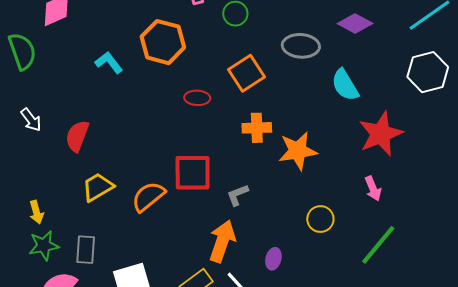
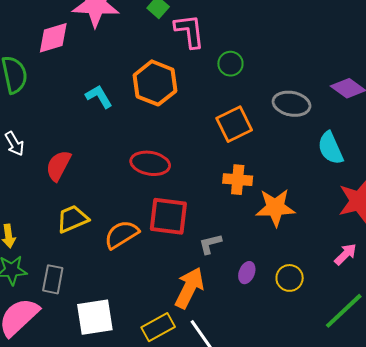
red ellipse: (197, 98) -> (150, 163), moved, size x1.5
pink arrow: (373, 189) -> (345, 254), turned -120
purple ellipse: (273, 259) -> (247, 273), moved

